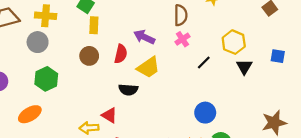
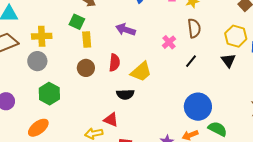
brown semicircle: (181, 15) -> (194, 28), moved
purple arrow: (144, 37) -> (126, 30), moved
yellow hexagon: (234, 42) -> (236, 36), moved
blue circle: (205, 113) -> (198, 107), size x1.4

